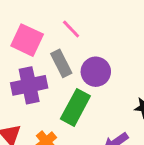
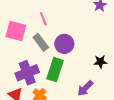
pink line: (71, 29) -> (43, 19), turned 32
purple cross: (29, 85) -> (27, 73), moved

